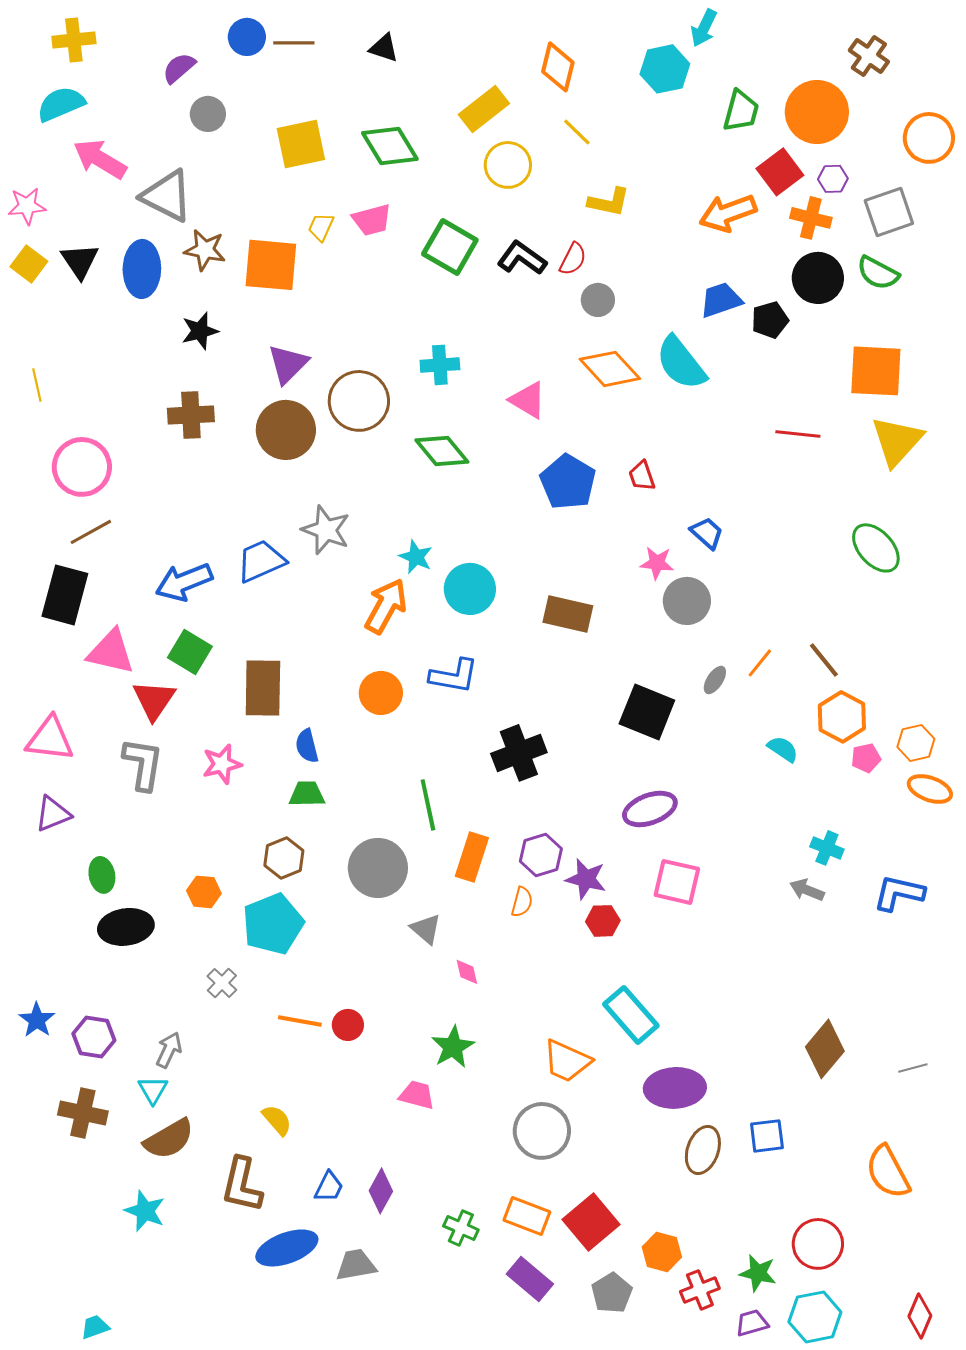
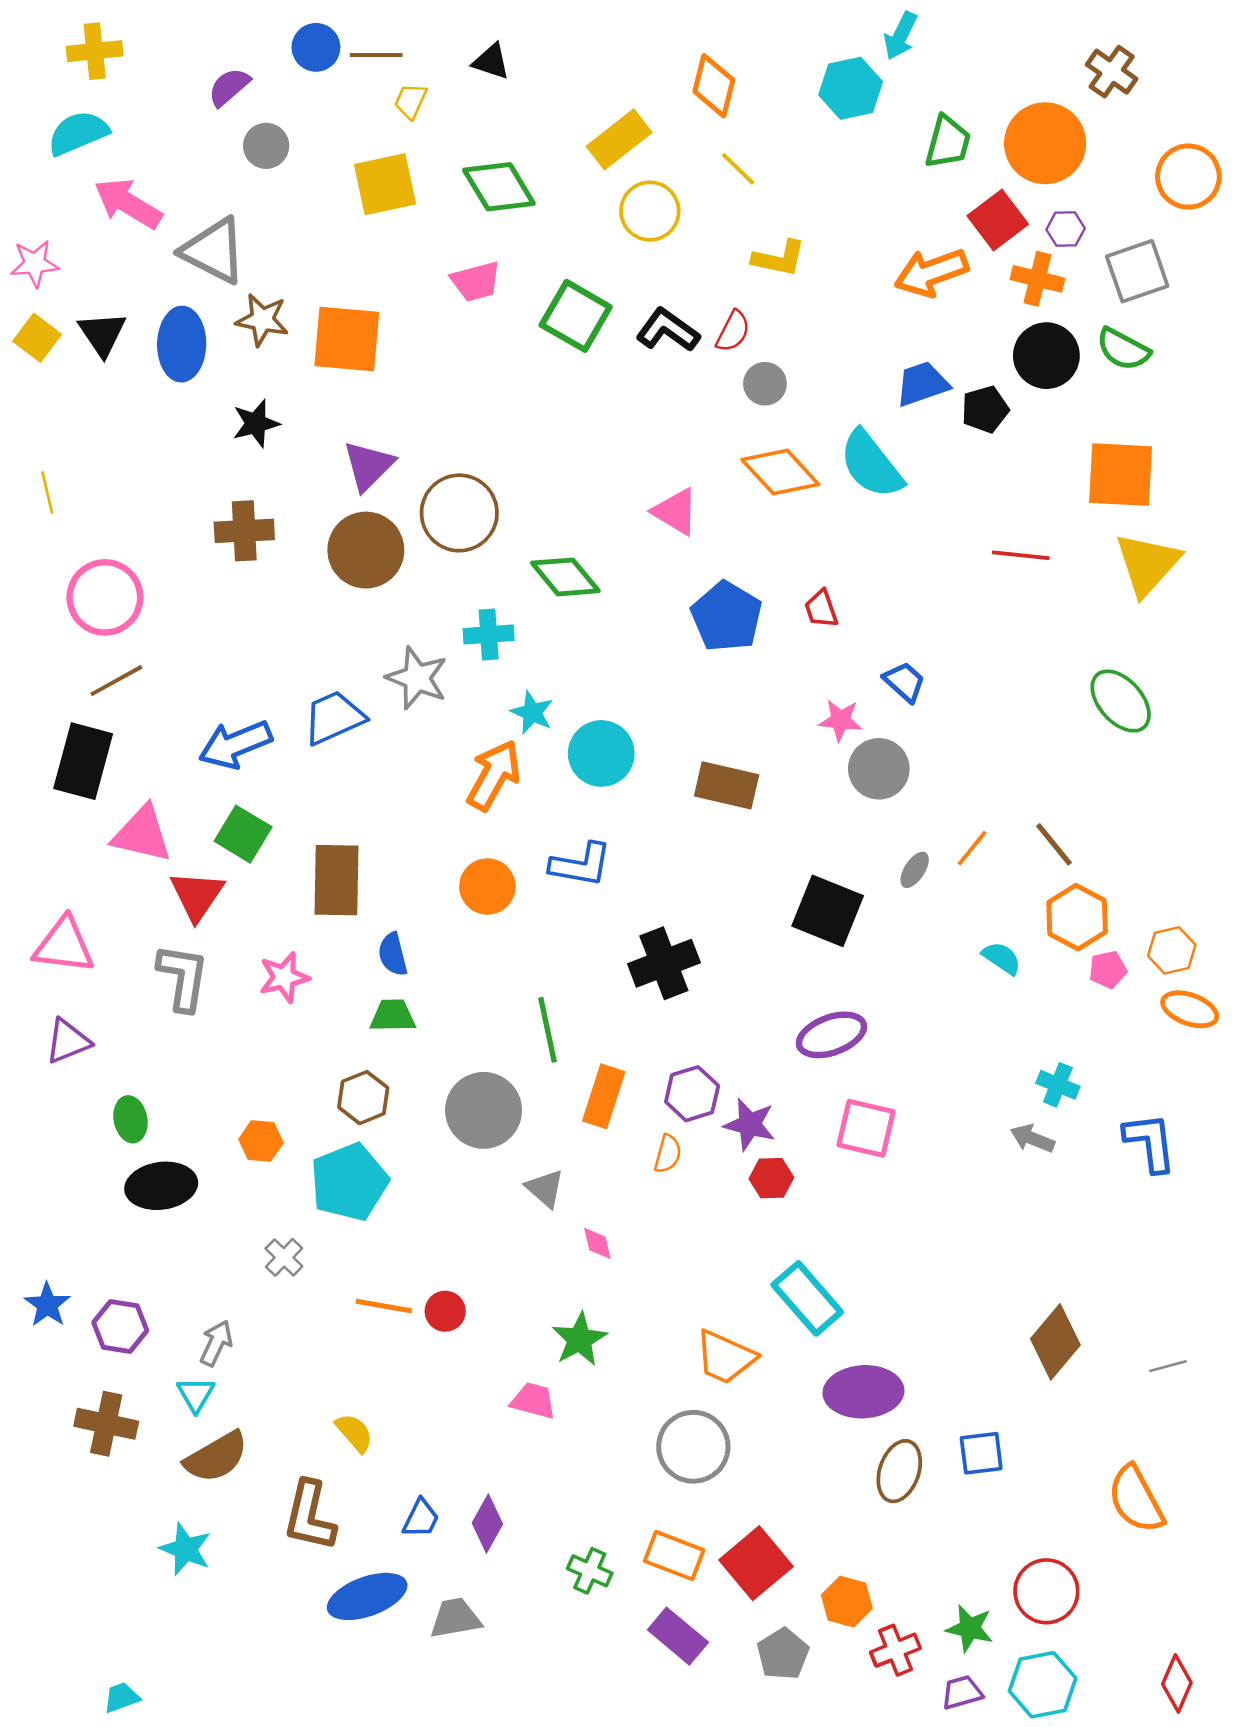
yellow trapezoid: (321, 227) -> (411, 101), moved
cyan cross: (440, 365) -> (489, 634), moved
blue L-shape: (899, 893) -> (1150, 1142), turned 70

